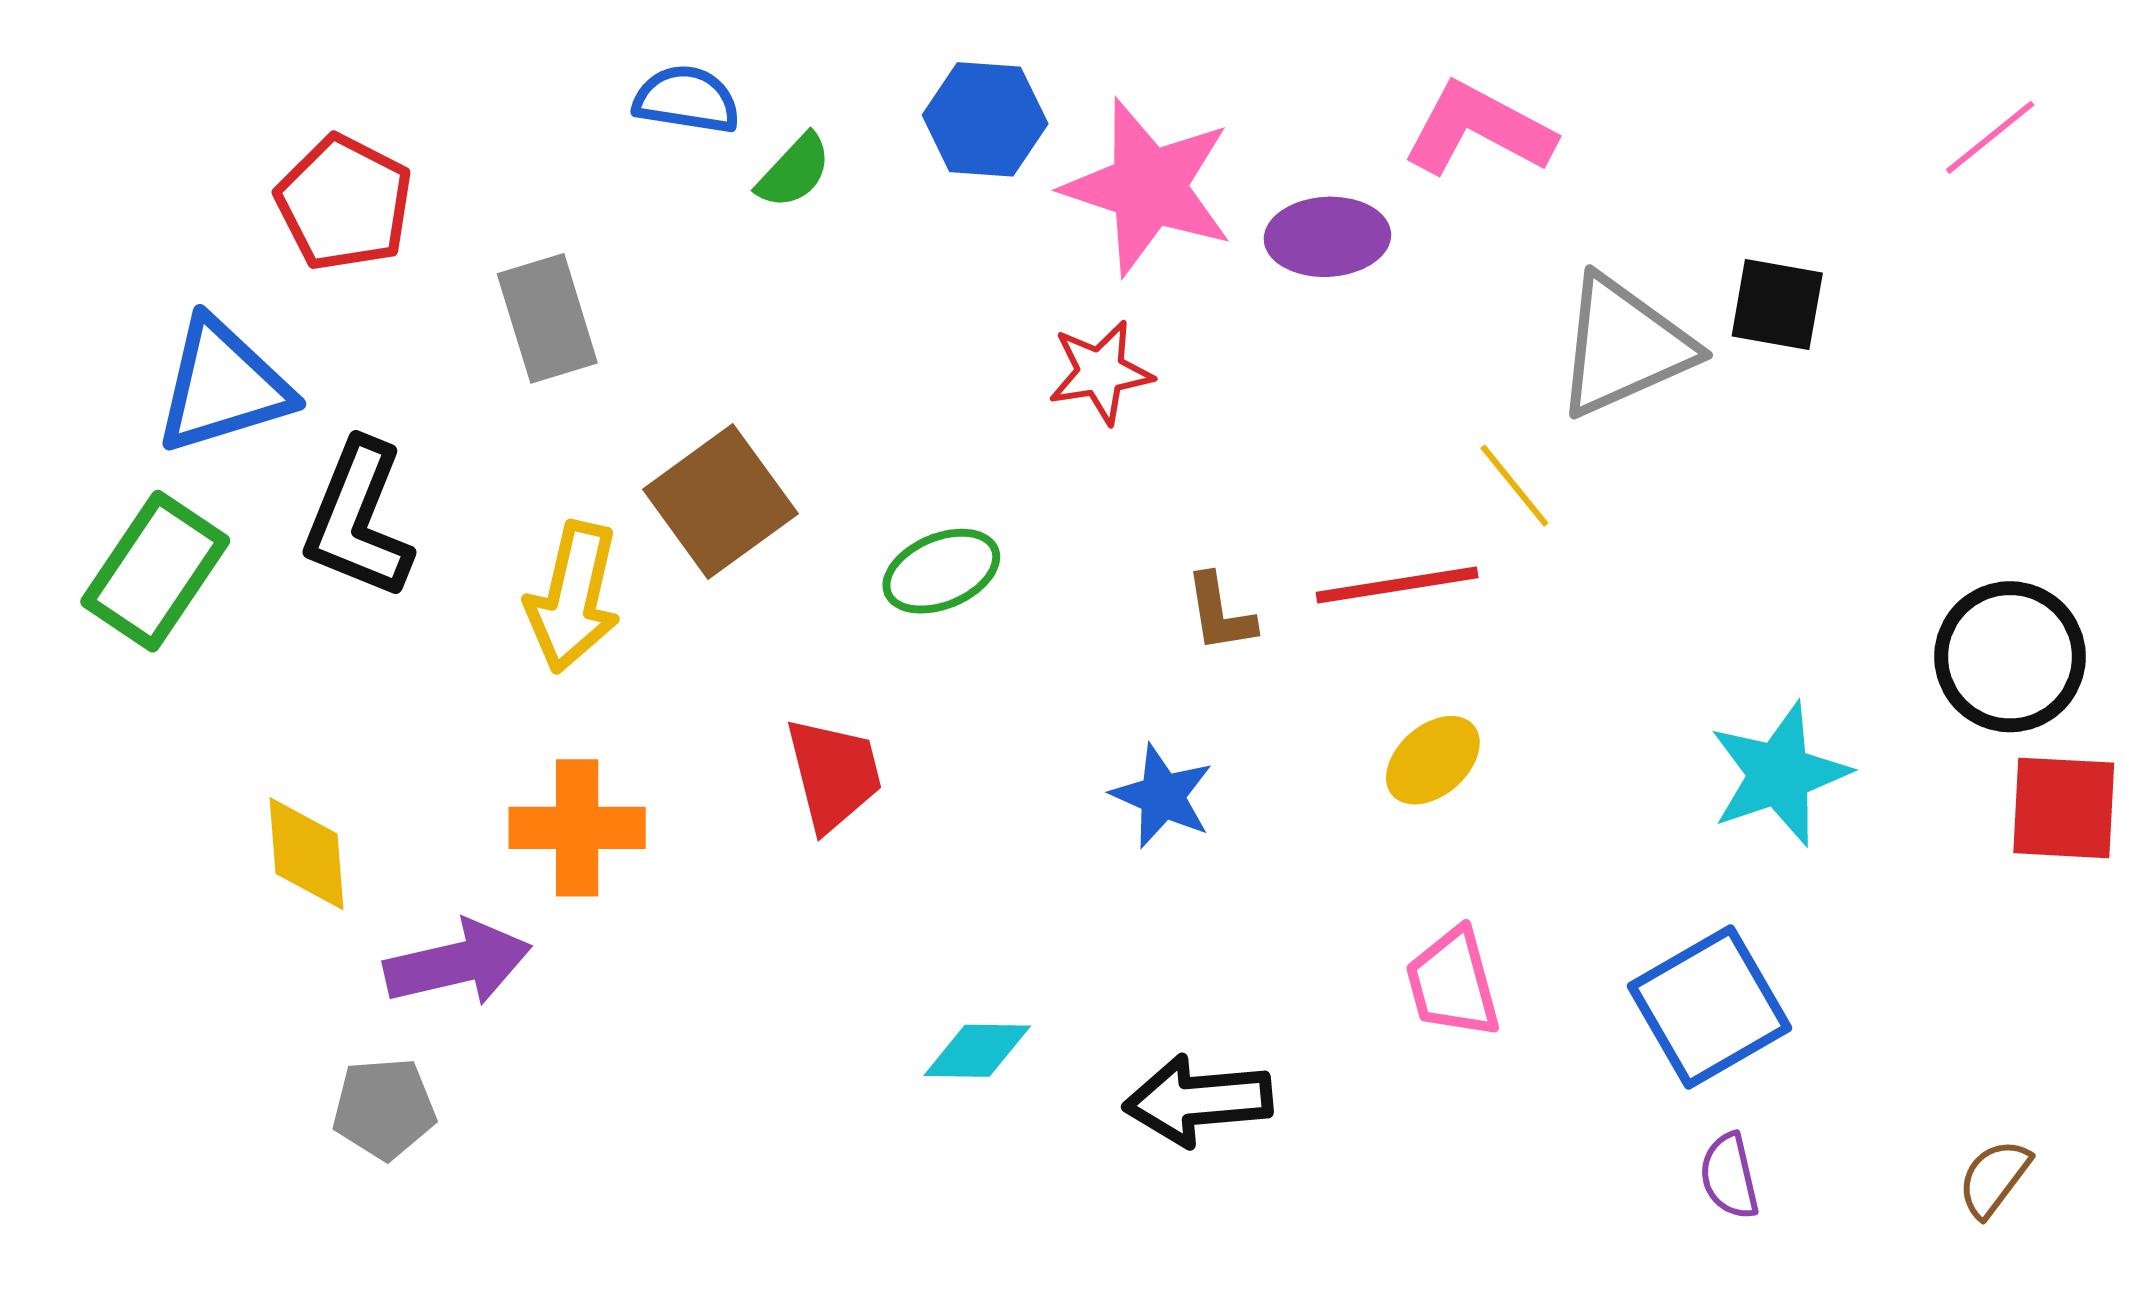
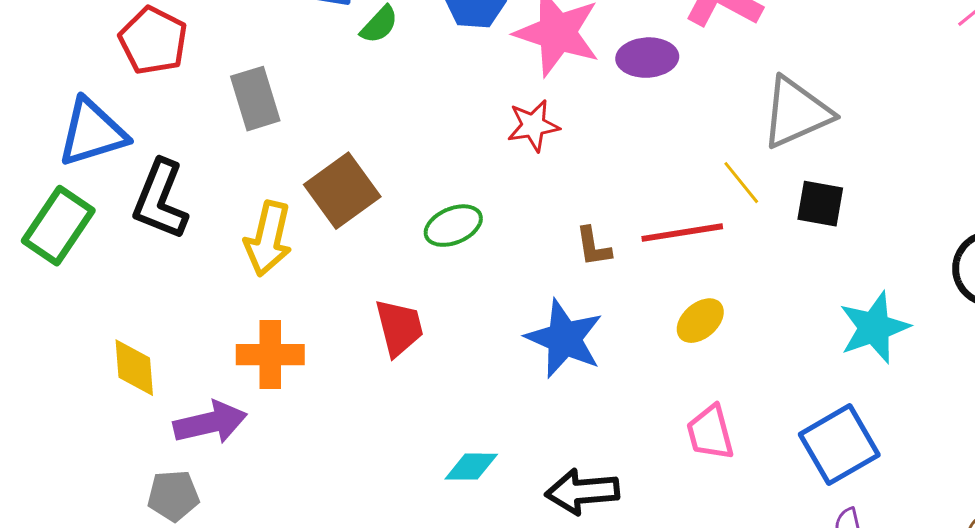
black square: (1777, 304) -> (820, 204), moved
blue star: (1162, 796) -> (564, 339), size x1.5

